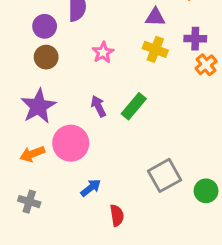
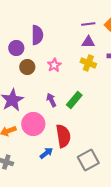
brown circle: (46, 57) -> (27, 67), moved
gray square: (165, 175) -> (88, 160), moved
red semicircle: (117, 215) -> (63, 136), moved, size x1.6

